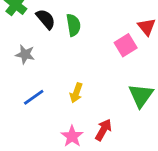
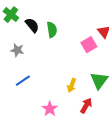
yellow arrow: (76, 93) -> (72, 85), moved
red arrow: (103, 130) -> (86, 106), moved

